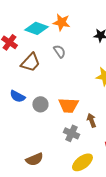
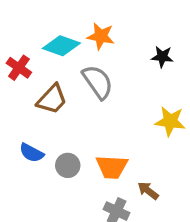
gray semicircle: (59, 51) -> (98, 82), size x1.6
brown arrow: (91, 120) -> (148, 191), turned -32

